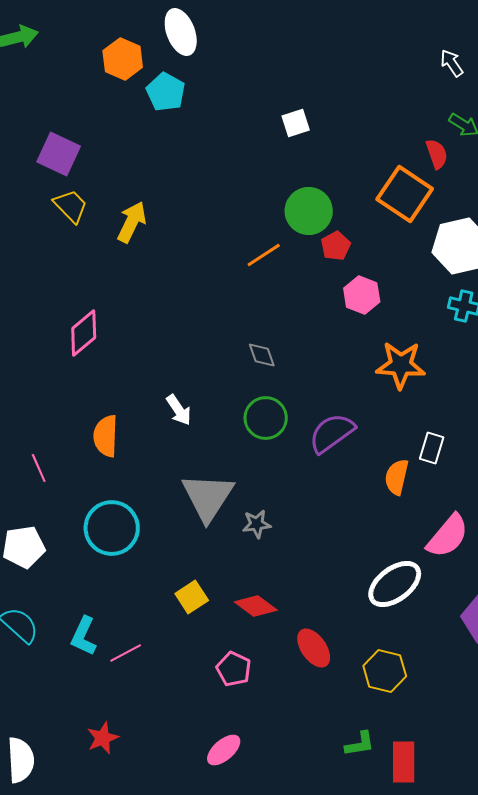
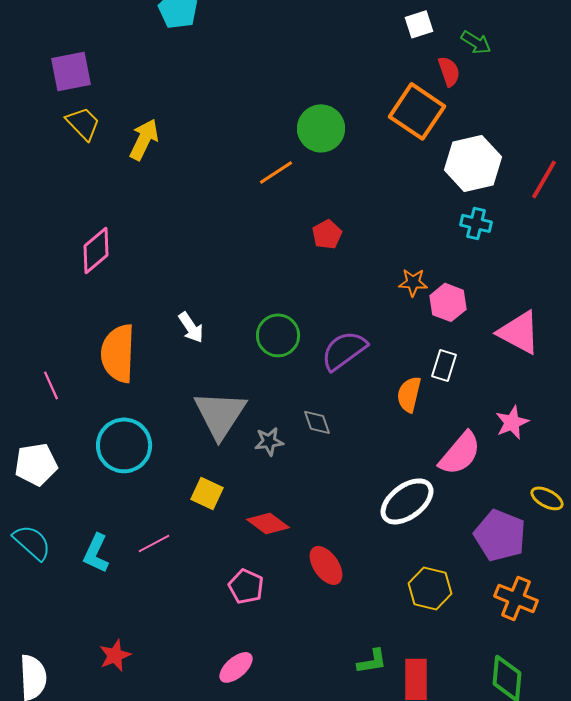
white square: (296, 123) -> (419, 24), moved
purple square: (59, 154) -> (71, 71), turned -36
red pentagon: (336, 246) -> (327, 234), moved
pink hexagon: (362, 295) -> (448, 302), moved
gray diamond: (262, 355) -> (317, 422), moved
orange star: (401, 365) -> (413, 282), size x0.6
orange semicircle: (106, 436) -> (118, 353), size x1.4
yellow square: (192, 597) -> (207, 493), moved, turned -32
pink line: (126, 653) -> (154, 543), moved
yellow hexagon: (385, 671) -> (430, 588), moved

